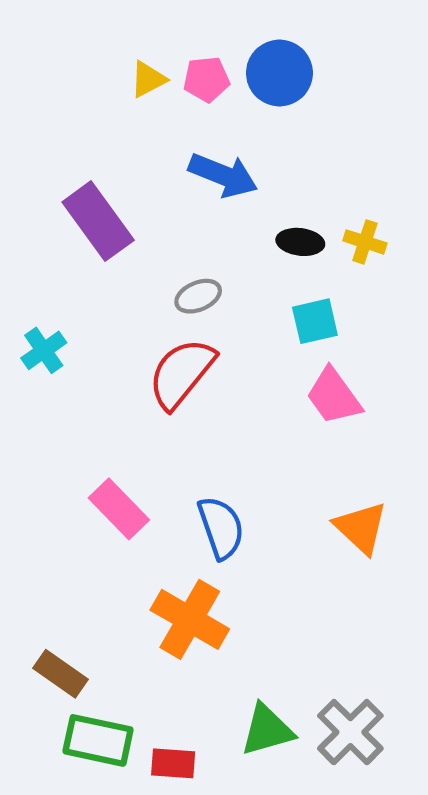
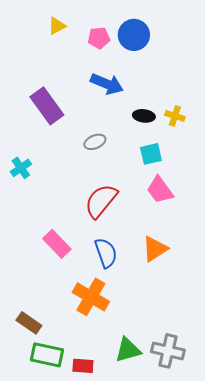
yellow triangle: (148, 79) -> (57, 26), moved
red semicircle: (181, 373) -> (101, 201), moved
orange triangle: (361, 528) -> (155, 249), moved, turned 44
gray cross: (350, 732) -> (168, 351), turned -32

